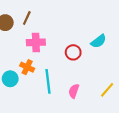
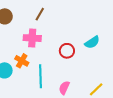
brown line: (27, 18) -> (40, 14), moved

